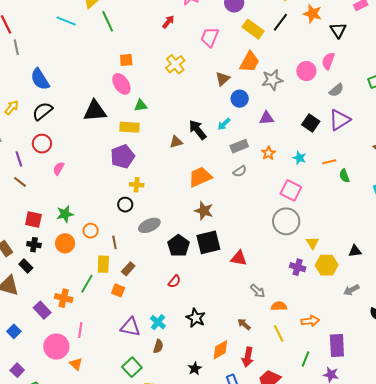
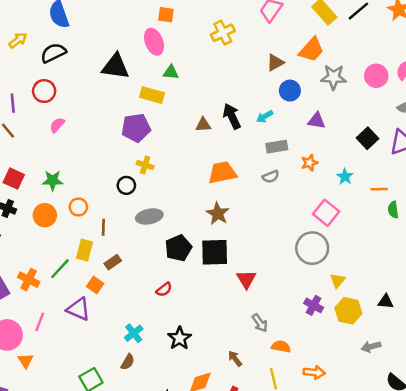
red triangle: (239, 258) -> (246, 279), turned 36
purple triangle: (130, 327) -> (78, 309), moved

